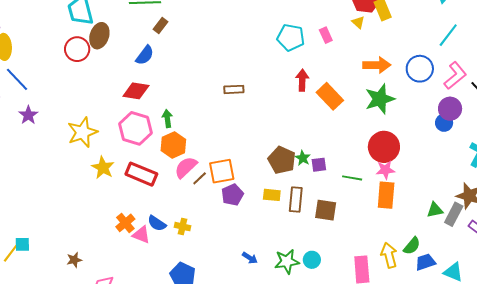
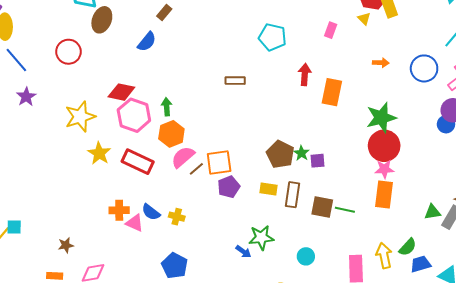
pink rectangle: (326, 35) -> (331, 30), turned 42
cyan pentagon: (291, 37) -> (272, 37), moved
red circle: (77, 49) -> (68, 52), moved
orange arrow: (377, 65) -> (381, 63), size x0.6
red diamond: (136, 91) -> (121, 92), moved
orange rectangle: (330, 96) -> (332, 92), turned 52
green star: (380, 99) -> (381, 118), moved
green line: (352, 178) -> (345, 210), moved
orange cross: (125, 223) -> (119, 210), turned 36
green star: (287, 261) -> (261, 238), moved

